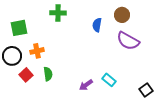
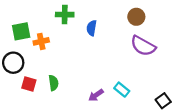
blue semicircle: (97, 25) -> (92, 28), moved
orange cross: (37, 51) -> (41, 41), moved
red square: (26, 75) -> (29, 84), turned -32

